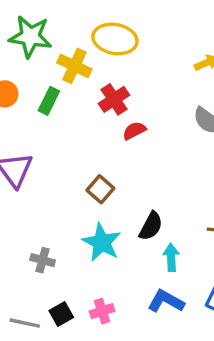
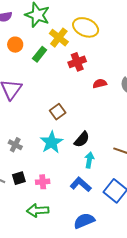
red semicircle: (134, 131) -> (100, 84), moved

